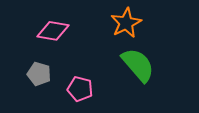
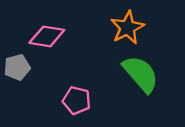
gray pentagon: (39, 74) -> (17, 67), moved, turned -30

